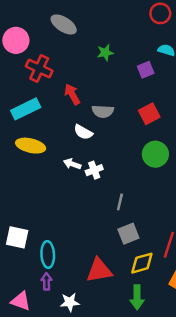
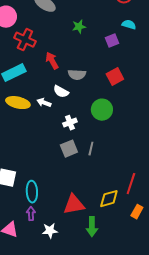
green circle: (155, 154) -> (102, 110), moved
white arrow: (72, 164) -> (44, 103), moved
gray square: (128, 234) -> (69, 149), moved
green arrow: (137, 297) -> (92, 227), moved

